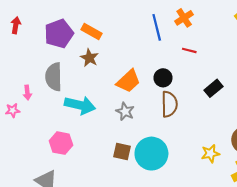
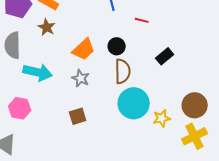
brown square: (122, 151) -> (78, 116), turned -30
cyan circle: (151, 154) -> (134, 103), moved

